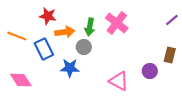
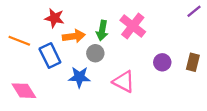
purple line: (172, 20) -> (194, 11), moved
purple circle: (150, 71) -> (162, 62), moved
pink triangle: (119, 81) -> (124, 82), moved

